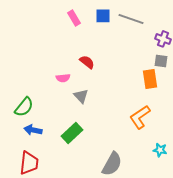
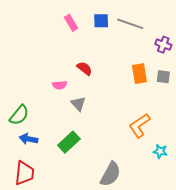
gray square: (161, 61) -> (163, 77), moved
orange rectangle: (150, 79) -> (139, 74), moved
cyan star: (160, 150) -> (160, 151), moved

